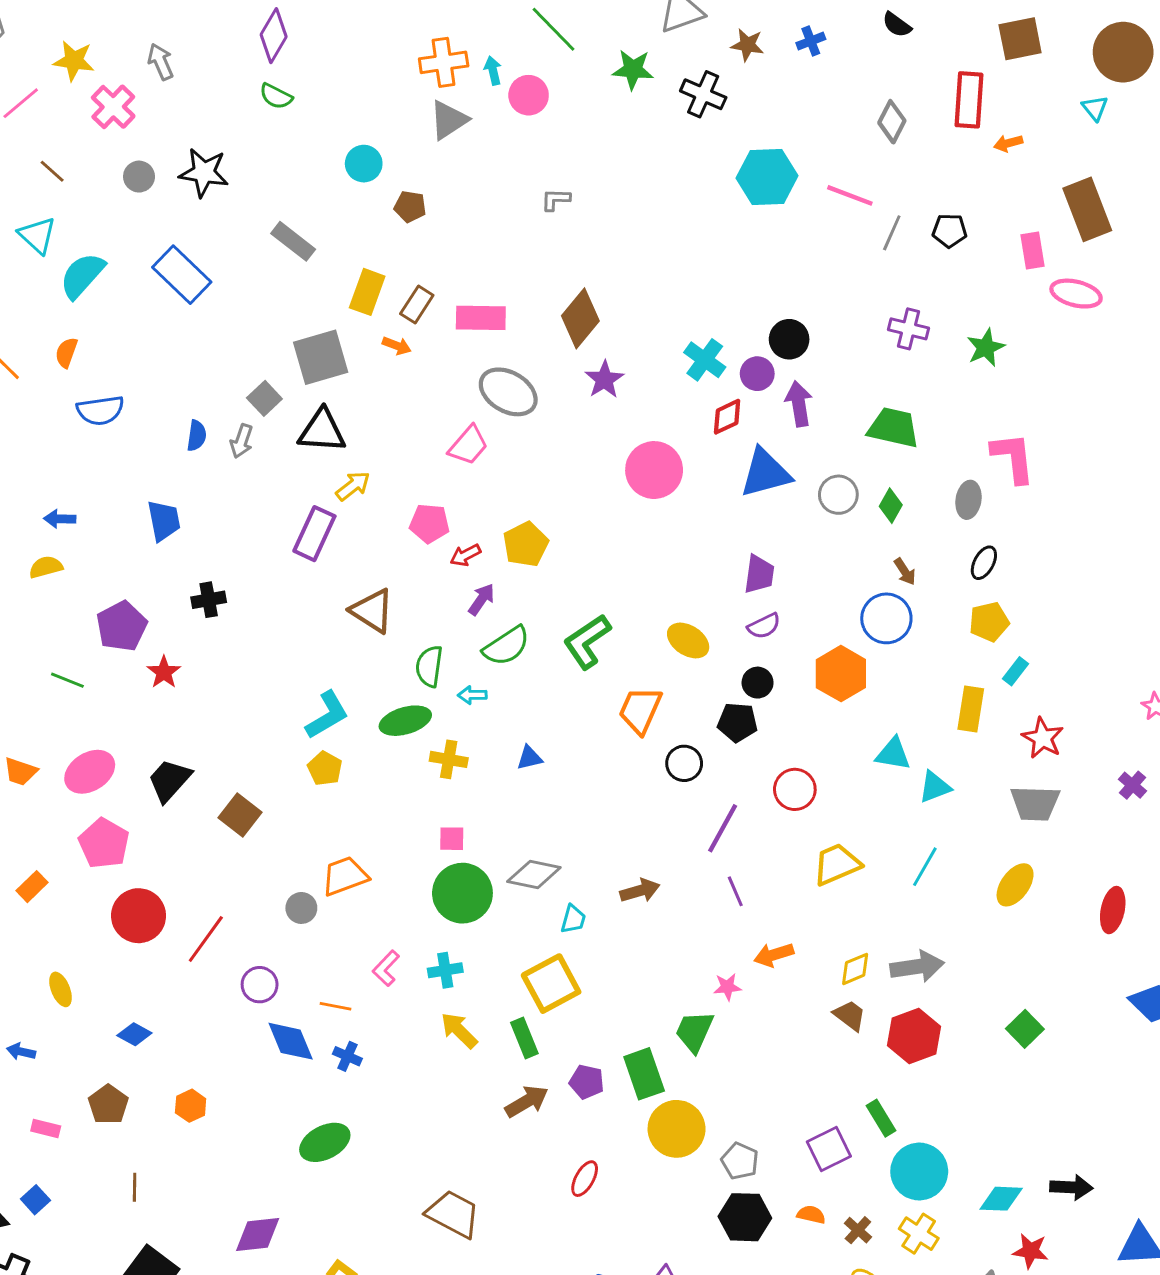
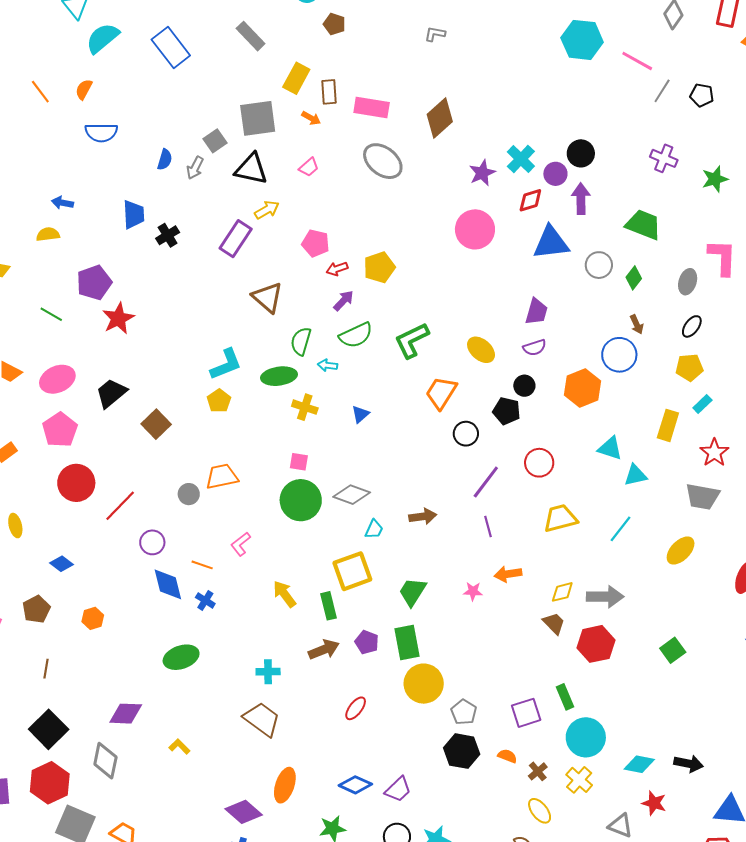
brown rectangle: (417, 304) -> (329, 92), turned -45
purple star: (604, 380) -> (482, 173), moved
pink trapezoid: (468, 445) -> (309, 167), moved, size x0.7
black cross: (209, 600) -> (168, 235), moved, turned -30
red star: (164, 672) -> (118, 318), size x1.4
blue triangle: (529, 758) -> (360, 414), turned -36
cyan cross: (445, 970) -> (268, 672), moved
green trapezoid: (694, 1031) -> (412, 592), moved

